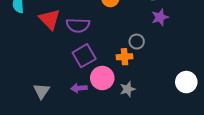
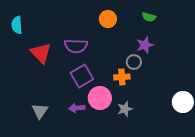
purple star: (160, 17) -> (145, 45), moved
red triangle: (50, 19) -> (41, 53), moved

